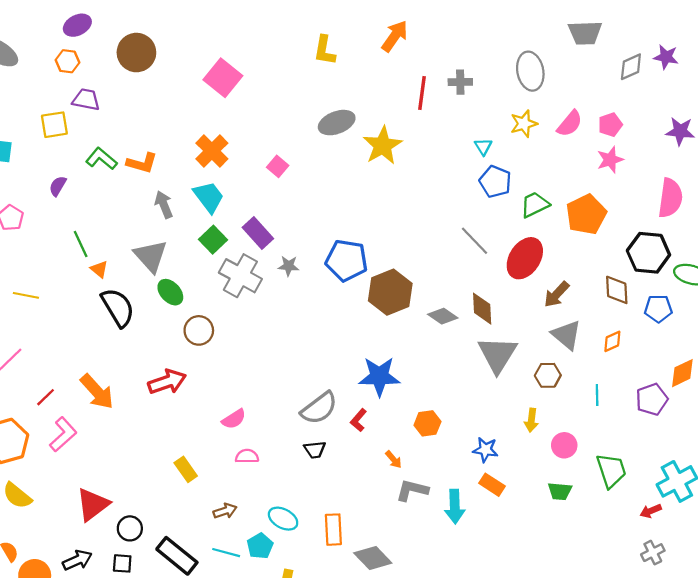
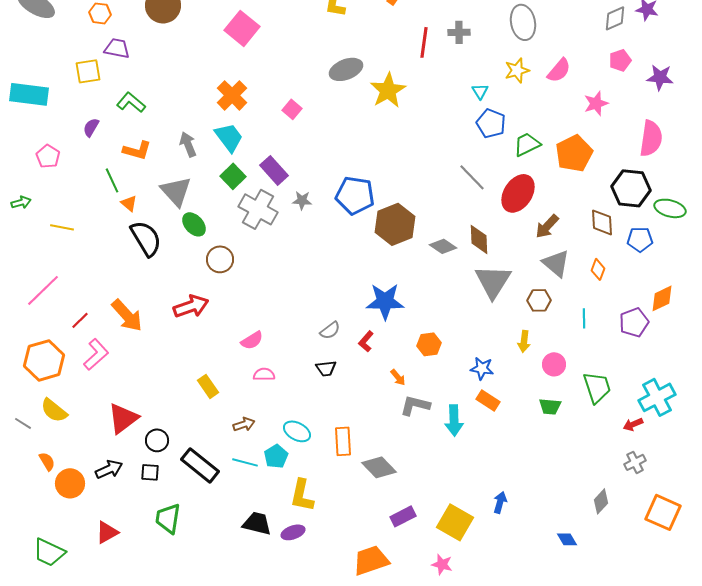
pink pentagon: (610, 125) -> (620, 60), moved
orange L-shape: (142, 163) -> (137, 150), moved
orange diamond: (612, 341) -> (598, 269), turned -45
gray semicircle: (319, 408) -> (330, 330), size x0.6

